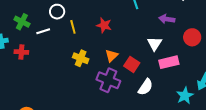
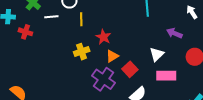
red star: (104, 25) -> (103, 37), moved
yellow cross: (81, 58) -> (82, 52), turned 35

